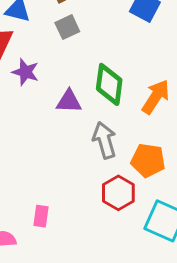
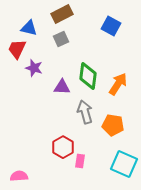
red hexagon: (118, 193) -> (63, 147), moved
pink rectangle: (41, 216) -> (80, 161), moved

